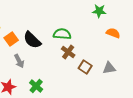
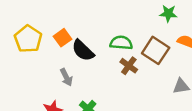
orange square: (11, 39) -> (62, 38), moved
brown square: (85, 67) -> (156, 50), moved, size x1.5

